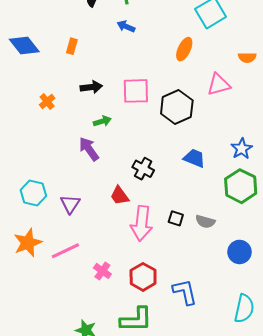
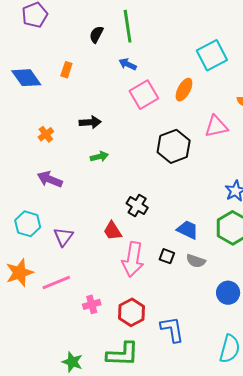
orange rectangle: (72, 46) -> (66, 70), moved
pink square: (136, 91) -> (144, 95), moved, turned -32
purple arrow: (89, 149) -> (50, 179), moved, turned -35
blue trapezoid: (194, 158) -> (188, 230), moved
pink cross: (102, 271) -> (92, 304), turned 36

